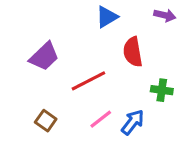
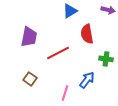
purple trapezoid: (44, 56) -> (29, 37), turned -35
pink line: (101, 119) -> (65, 93), moved, turned -35

